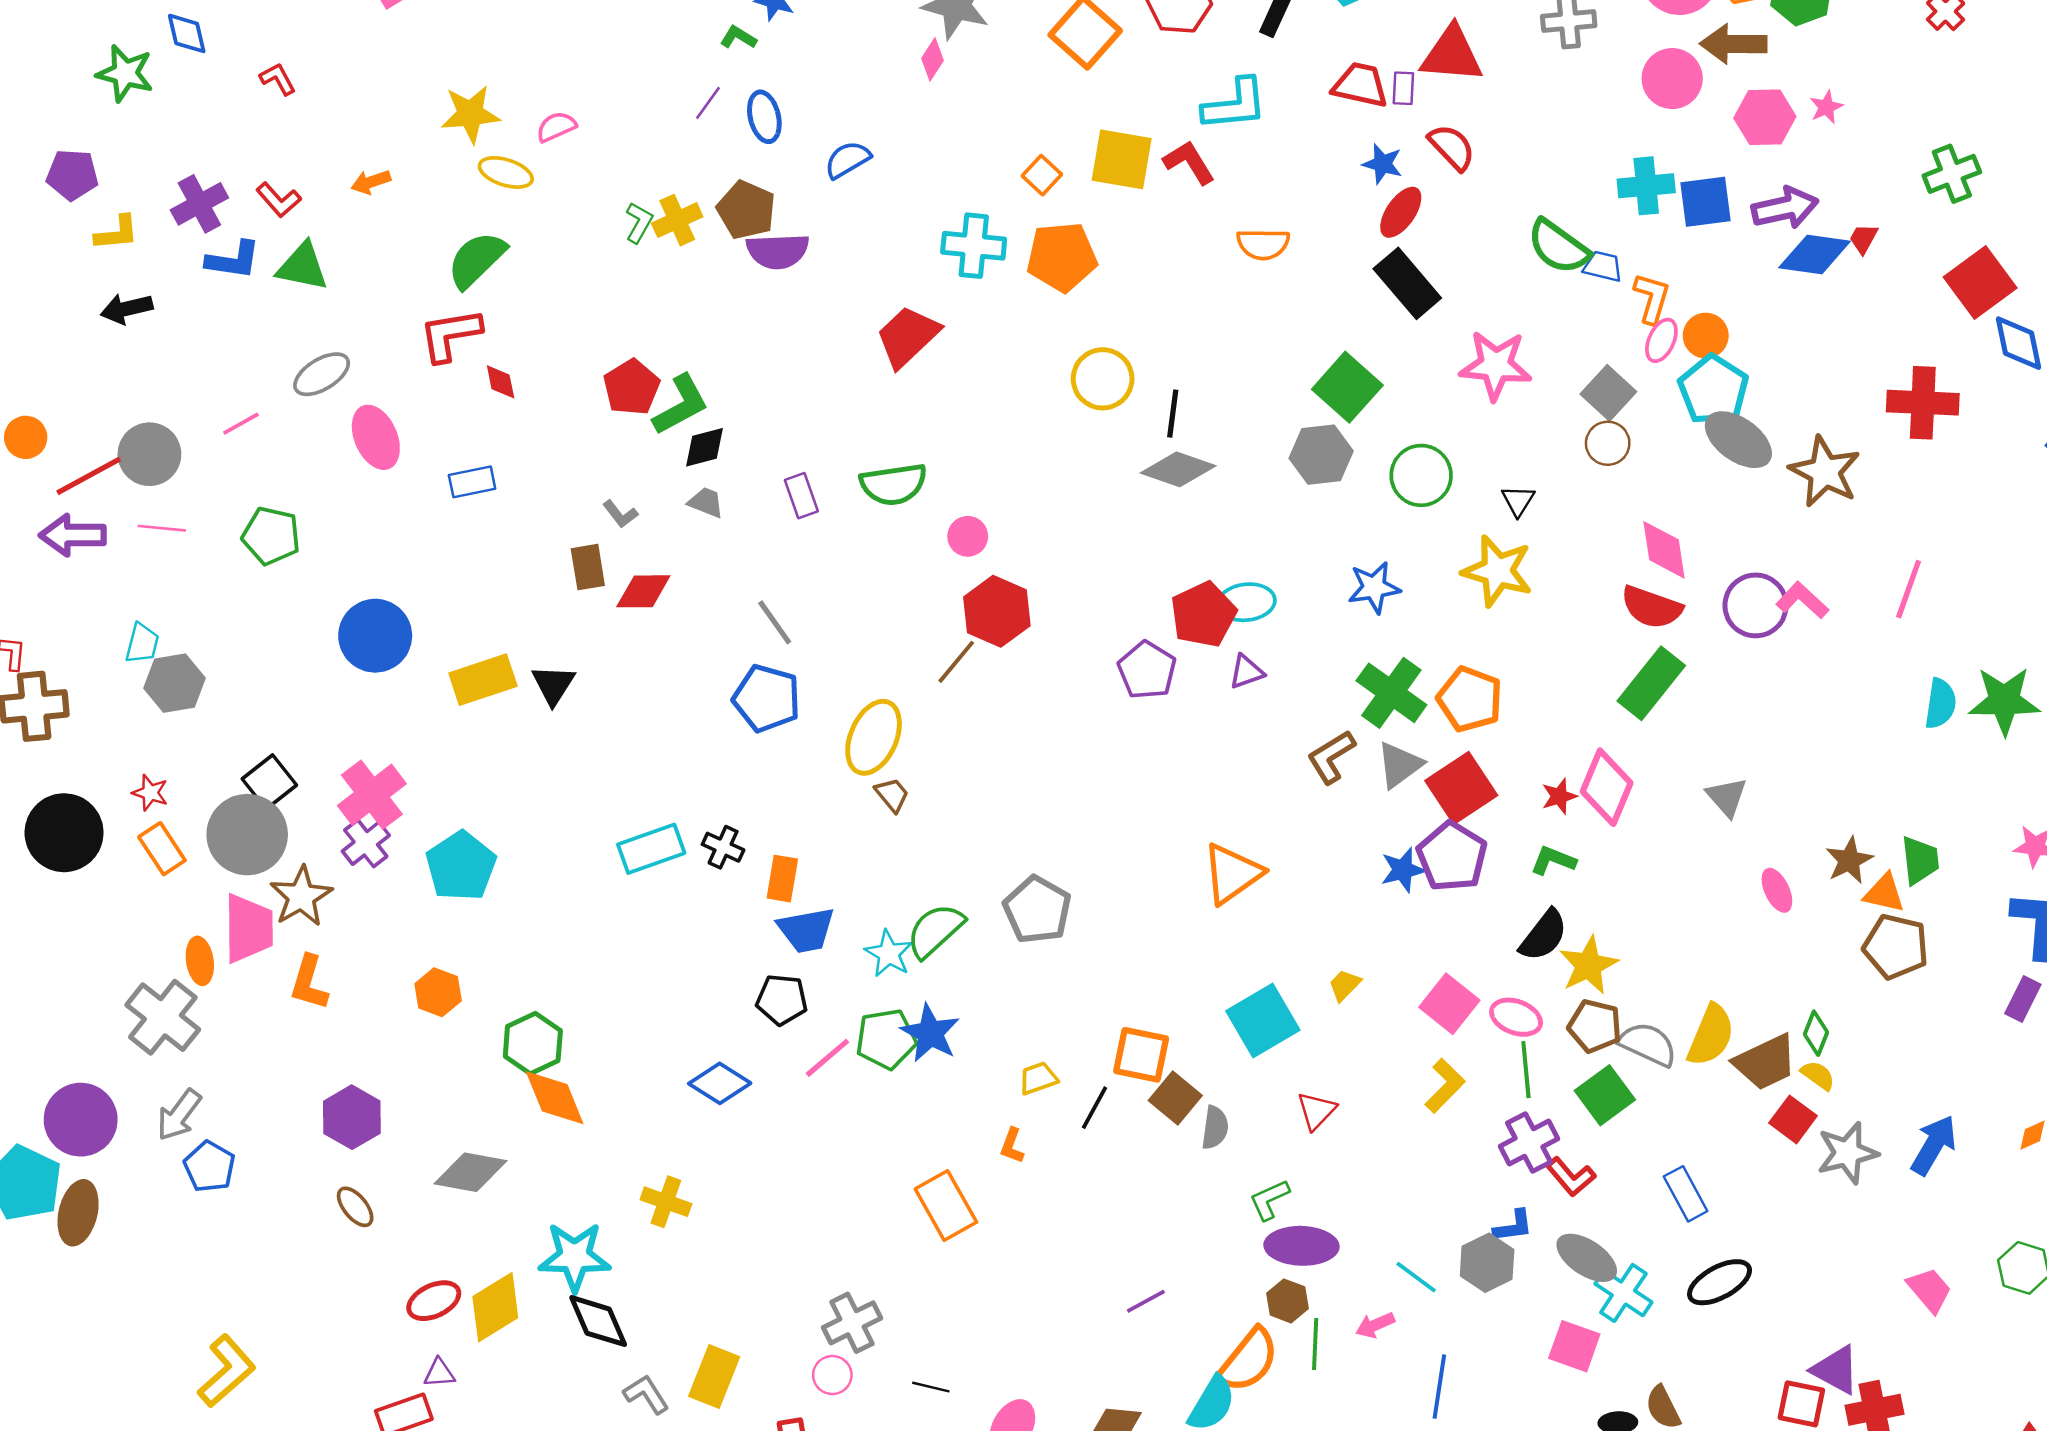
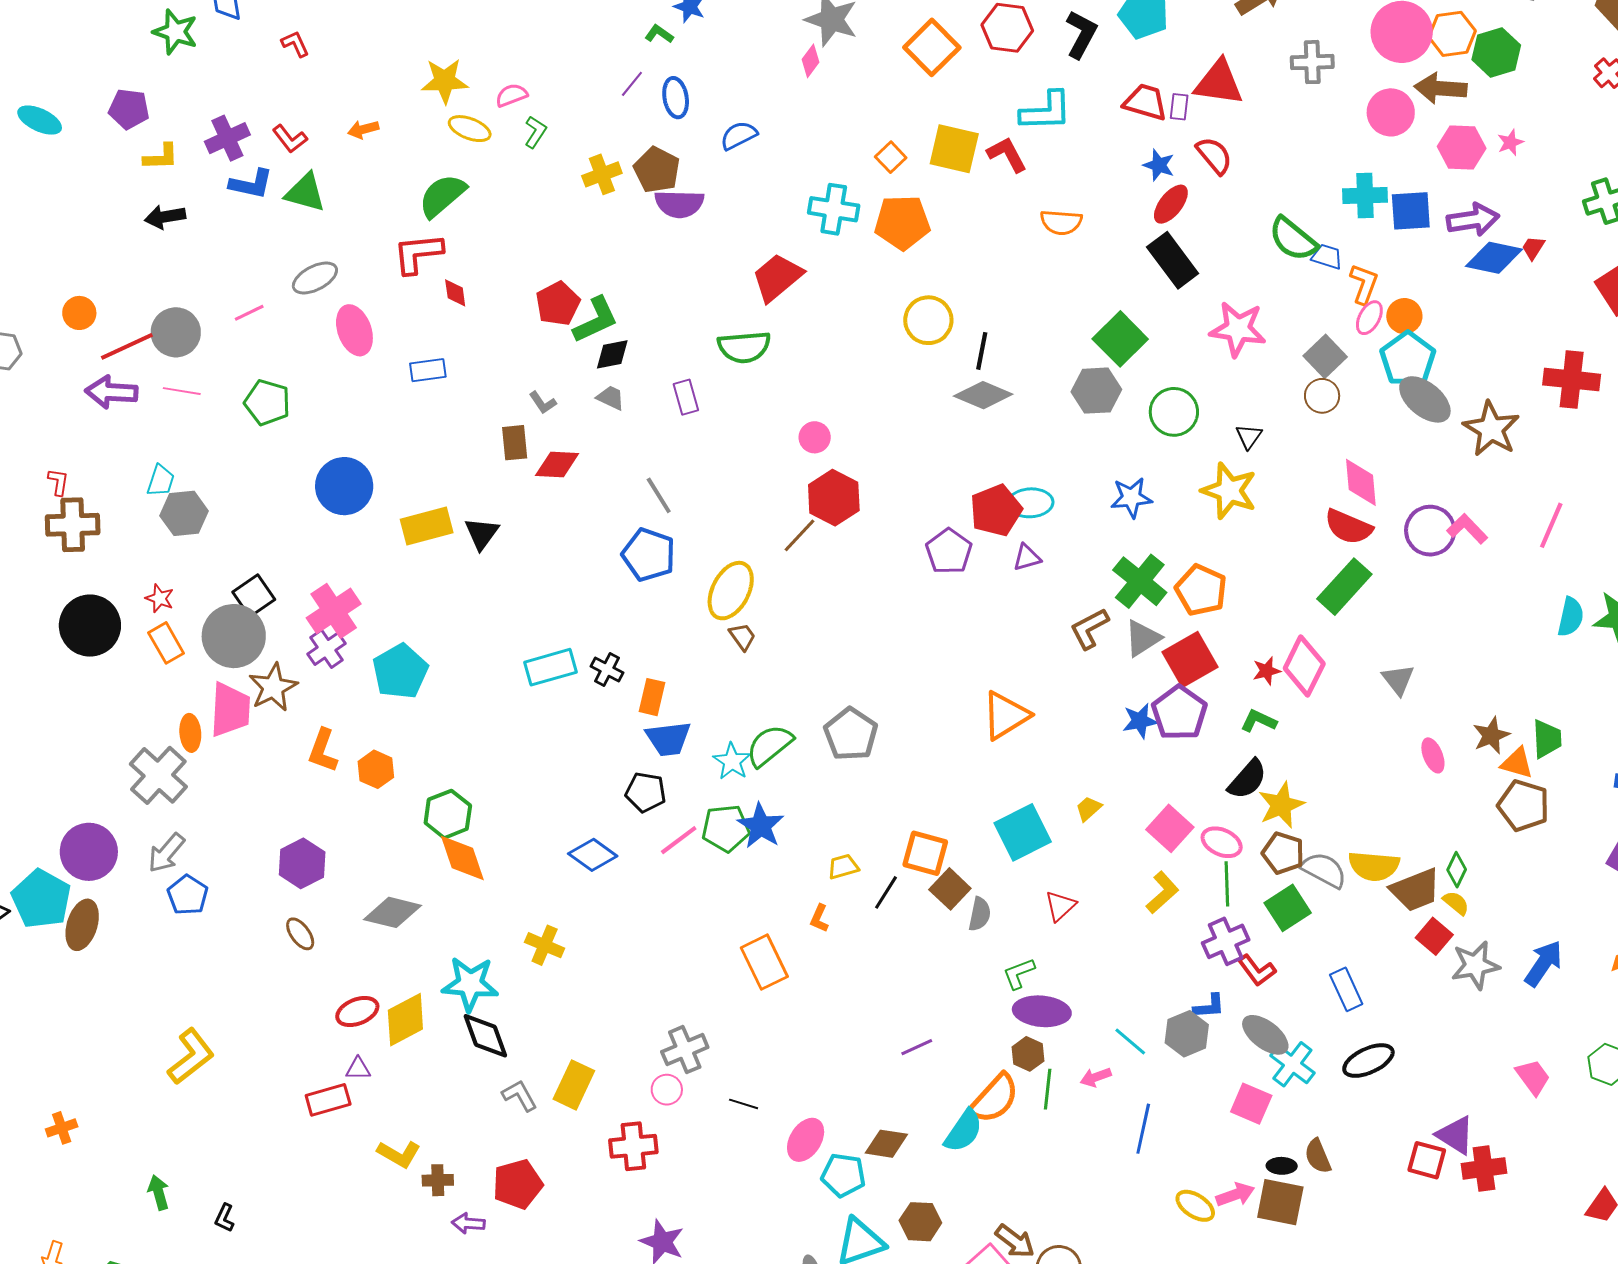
green L-shape: (639, 223) -> (535, 132), moved
green semicircle: (893, 484) -> (744, 347), moved
orange L-shape: (309, 983) -> (323, 751), moved
yellow semicircle: (1711, 1035) -> (1374, 866), turned 69

